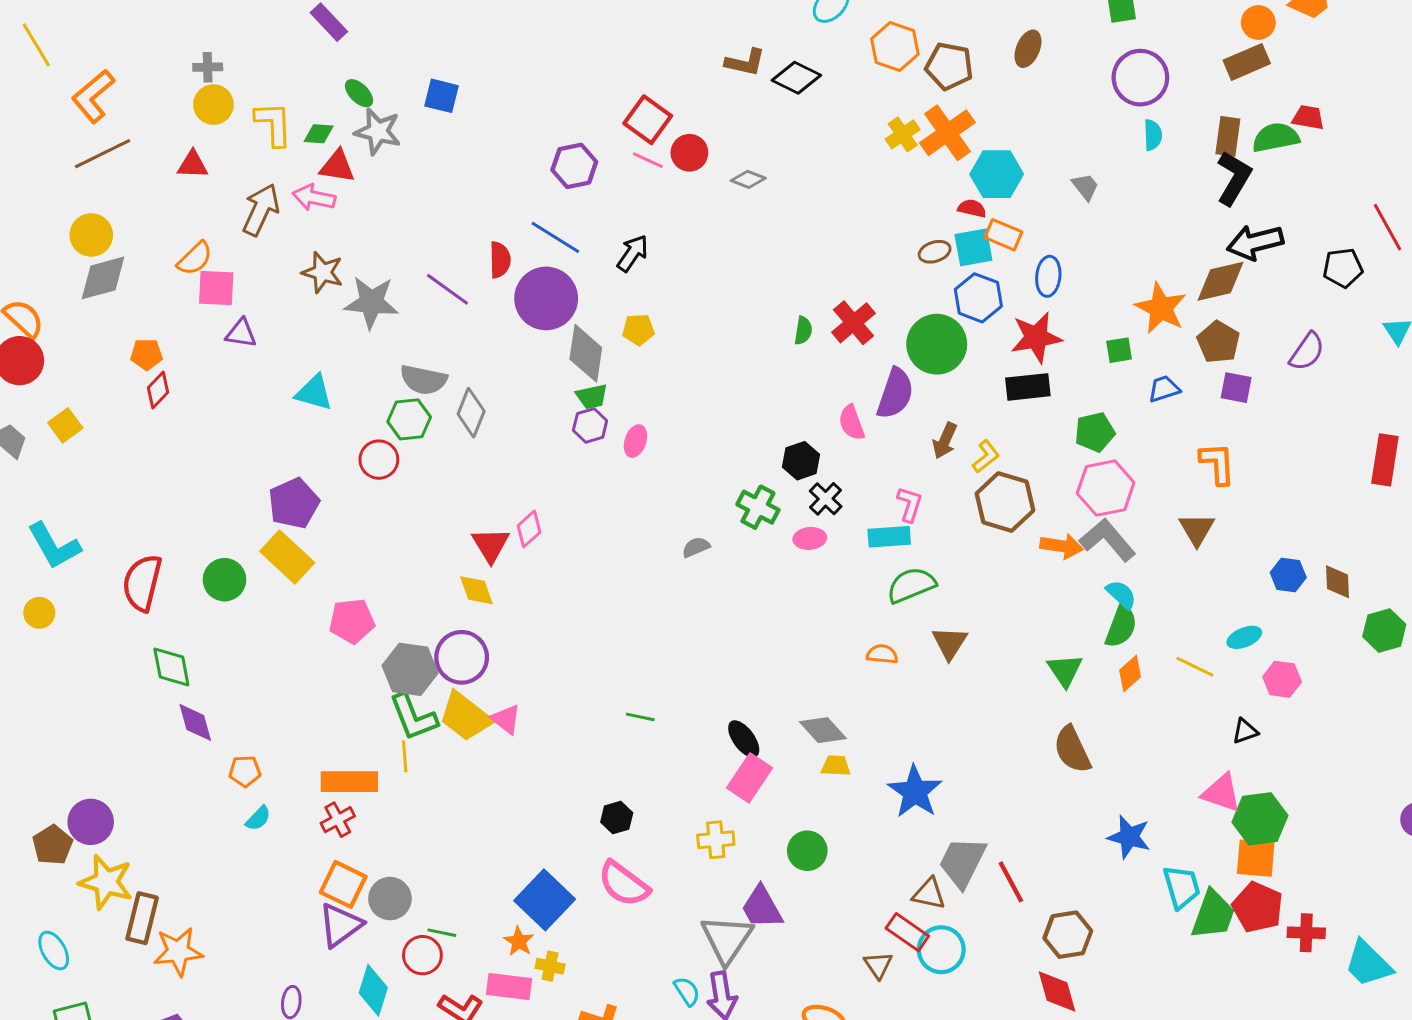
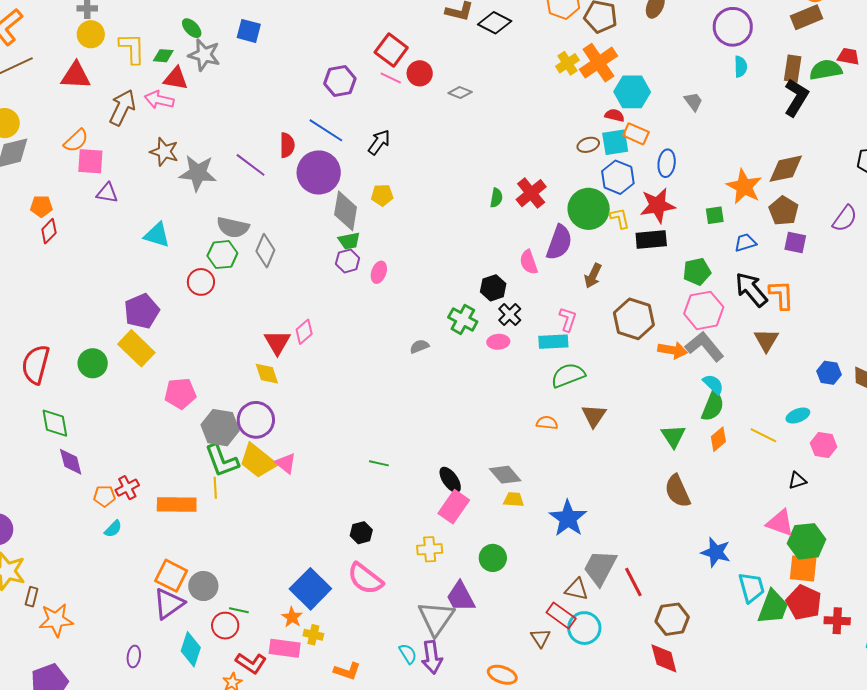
red triangle: (193, 165) -> (76, 76), size x1.4
black arrow: (1255, 242) -> (751, 289), moved, turned 63
yellow L-shape: (986, 456) -> (620, 218), moved, turned -65
red cross: (338, 820) -> (127, 488), moved
brown rectangle: (142, 918) -> (32, 597), size x0.6

